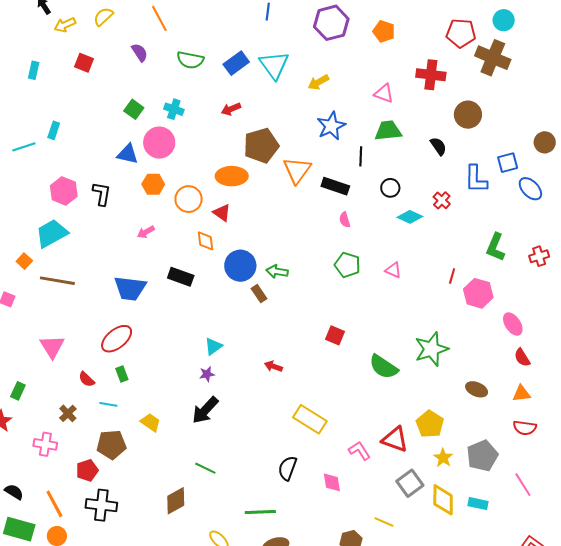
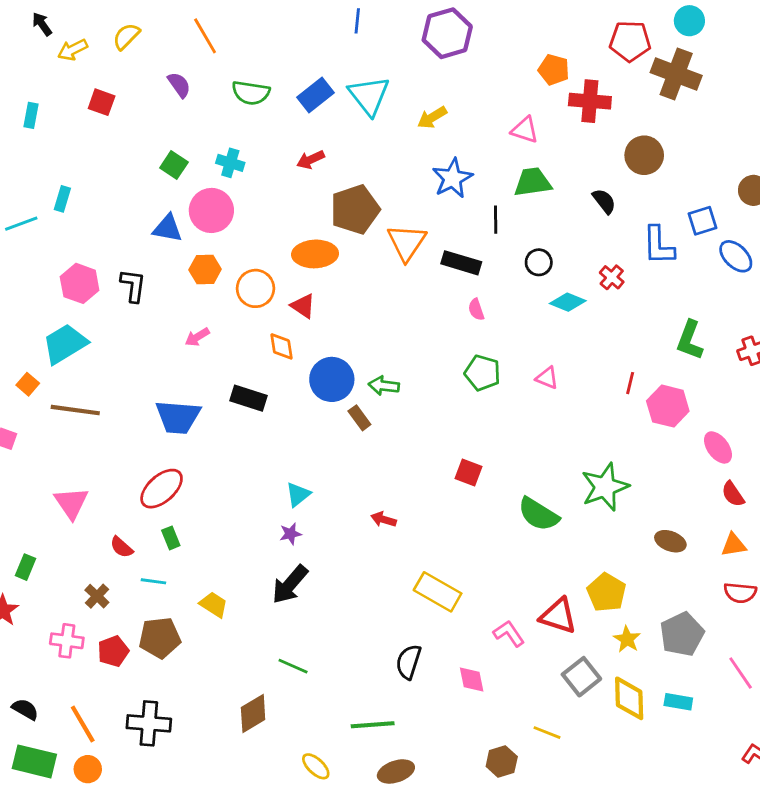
orange pentagon: (384, 31) -> (554, 70), moved
red pentagon: (87, 470) -> (113, 651), moved

